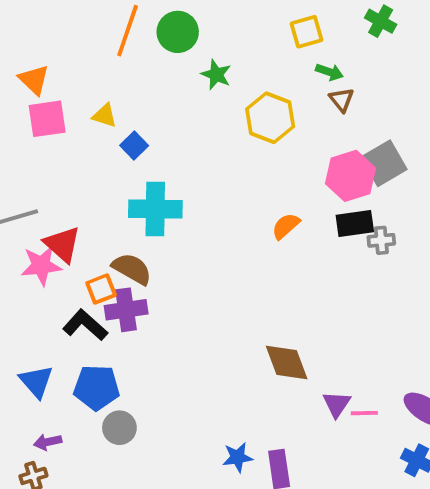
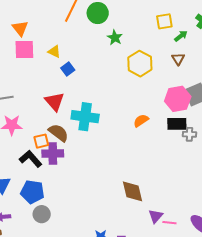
green arrow: (329, 72) -> (181, 36), moved, turned -64
cyan cross: (155, 209) -> (85, 117), moved
red triangle: (62, 244) -> (55, 102), moved

